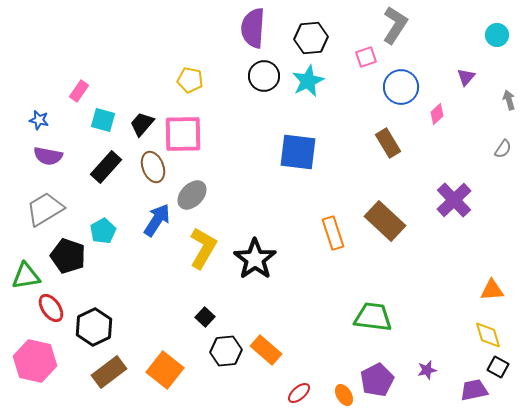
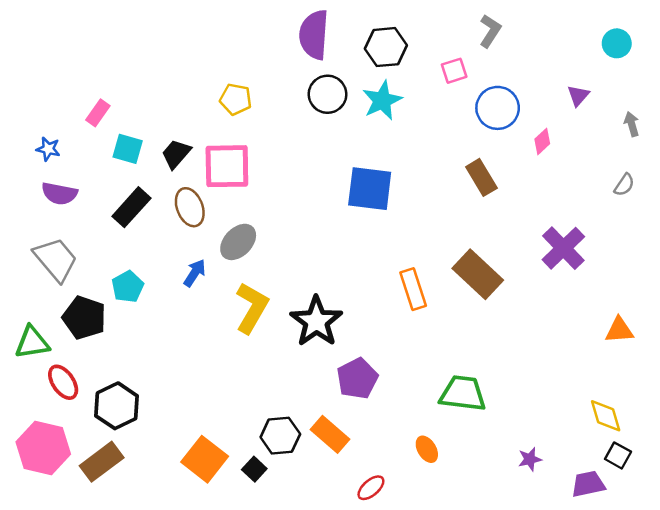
gray L-shape: (395, 25) -> (490, 31), size x0.7
gray trapezoid: (45, 209) -> (56, 259), turned 81
blue arrow: (157, 220) -> (195, 273), size x0.7
orange triangle: (492, 290) -> (619, 330), moved
black square: (205, 317) -> (254, 469), moved
brown rectangle: (109, 372) -> (102, 462), moved
purple pentagon: (377, 380) -> (357, 379), moved
orange ellipse: (344, 395) -> (427, 449), moved

